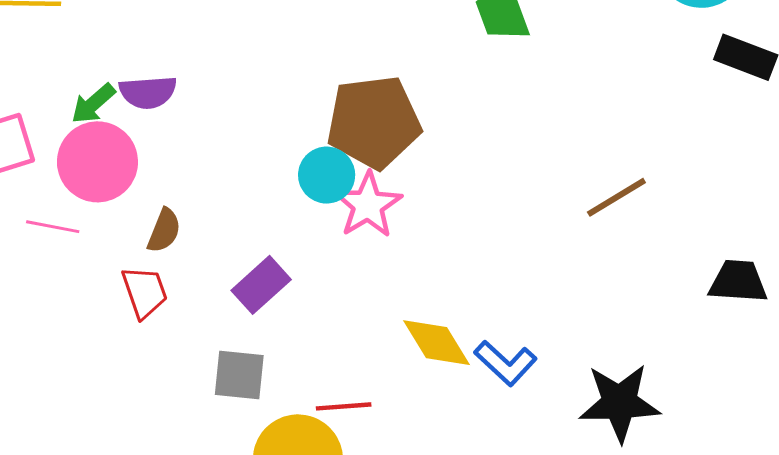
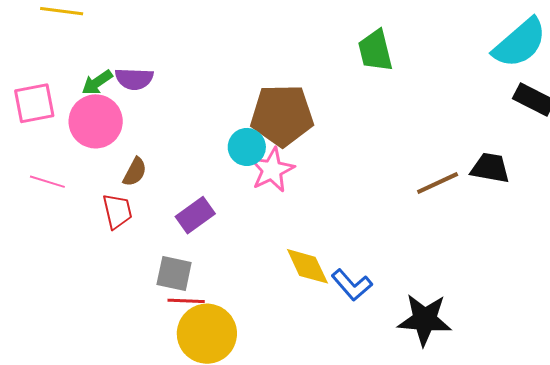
pink line: (53, 227) -> (47, 182), moved
black trapezoid: (738, 281) -> (490, 168), moved
red line: (344, 406) -> (186, 301), moved

